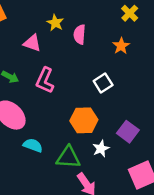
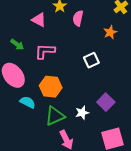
pink L-shape: (45, 80) -> (45, 51), turned 60
orange hexagon: (84, 120) -> (51, 87), moved
green triangle: (68, 157) -> (55, 116), turned -35

